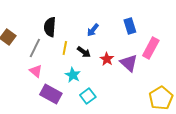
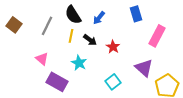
black semicircle: (50, 27) -> (73, 15), moved, turned -36
gray line: (35, 48) -> (47, 26), moved
purple triangle: (129, 63) -> (144, 68), moved
cyan square: (88, 96) -> (113, 82), moved

